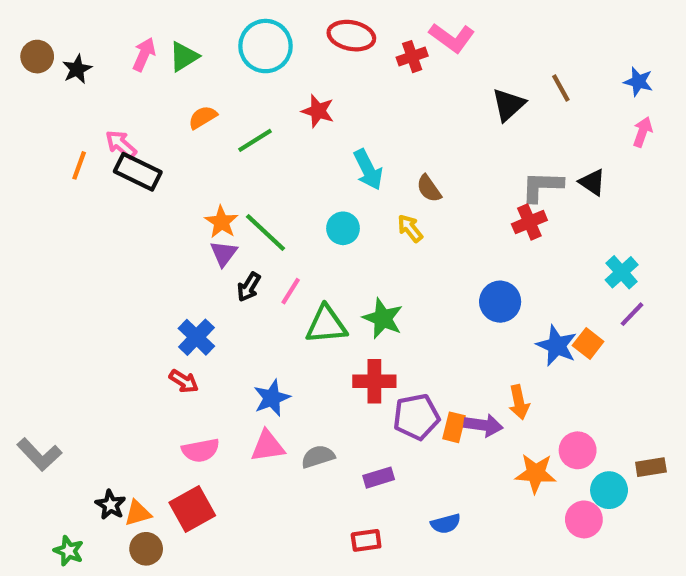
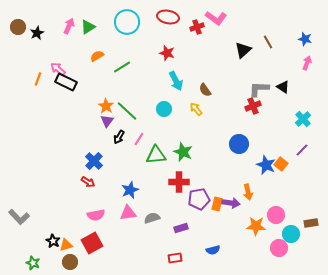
red star: (318, 111) -> (167, 53), moved
cyan cross: (622, 272) -> (303, 119), moved

